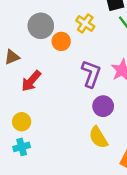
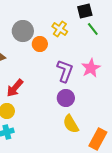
red arrow: (31, 81) -> (15, 88), moved
purple circle: (103, 106) -> (66, 98), moved

